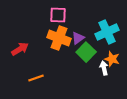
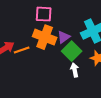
white arrow: (104, 68) -> (75, 70), moved
orange line: (36, 78) -> (22, 50), moved

